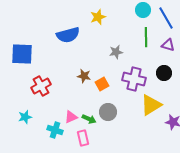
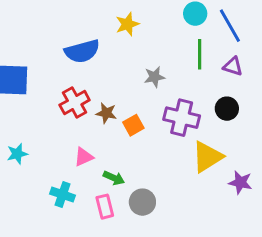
red cross: (41, 86) -> (75, 103), moved
gray circle: (108, 112) -> (142, 202), moved
cyan star: (25, 117) -> (17, 154), moved
pink triangle: (71, 117) -> (84, 157), moved

